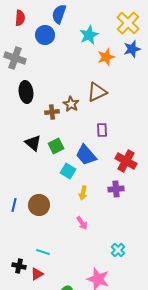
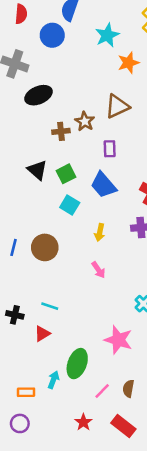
black ellipse: (26, 92) -> (39, 95), moved, turned 75
purple rectangle: (102, 130) -> (110, 149), moved
cyan square: (68, 171) -> (70, 205), moved
black cross: (19, 266) -> (15, 315), moved

